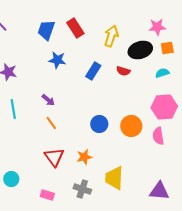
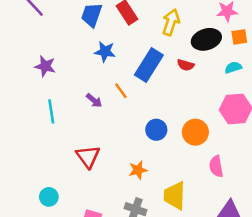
blue rectangle: (93, 71) -> (149, 65), size x1.5
orange line: (51, 123) -> (121, 91), moved
pink semicircle: (158, 136) -> (216, 166), moved
red triangle: (54, 157) -> (88, 157), moved

